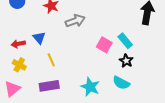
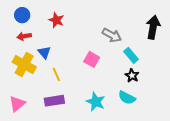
gray arrow: (75, 21) -> (112, 35), moved, turned 48
red arrow: (18, 44) -> (24, 36), moved
pink square: (104, 45) -> (92, 59), moved
yellow cross: (19, 65) -> (24, 64), moved, size x1.6

